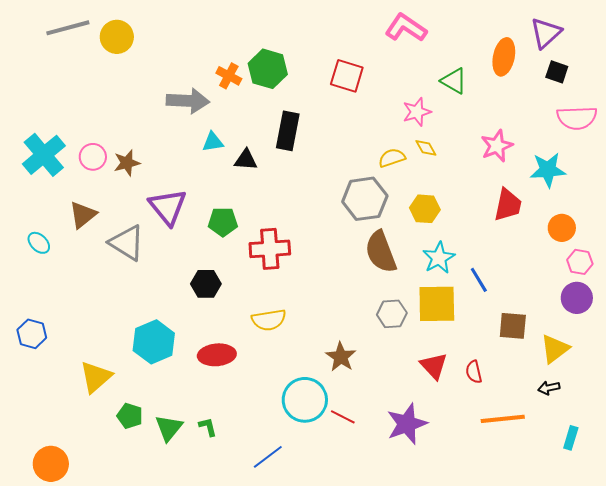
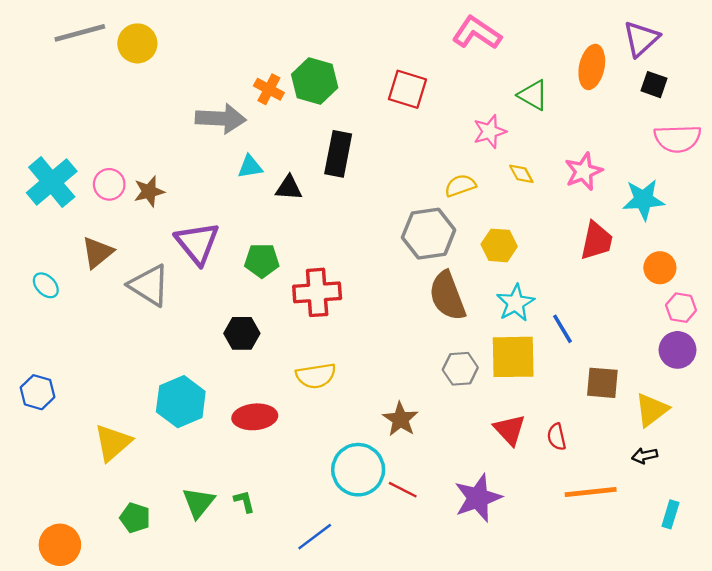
yellow diamond: (426, 148) -> (521, 174), moved
green pentagon: (130, 416) -> (135, 518), moved

